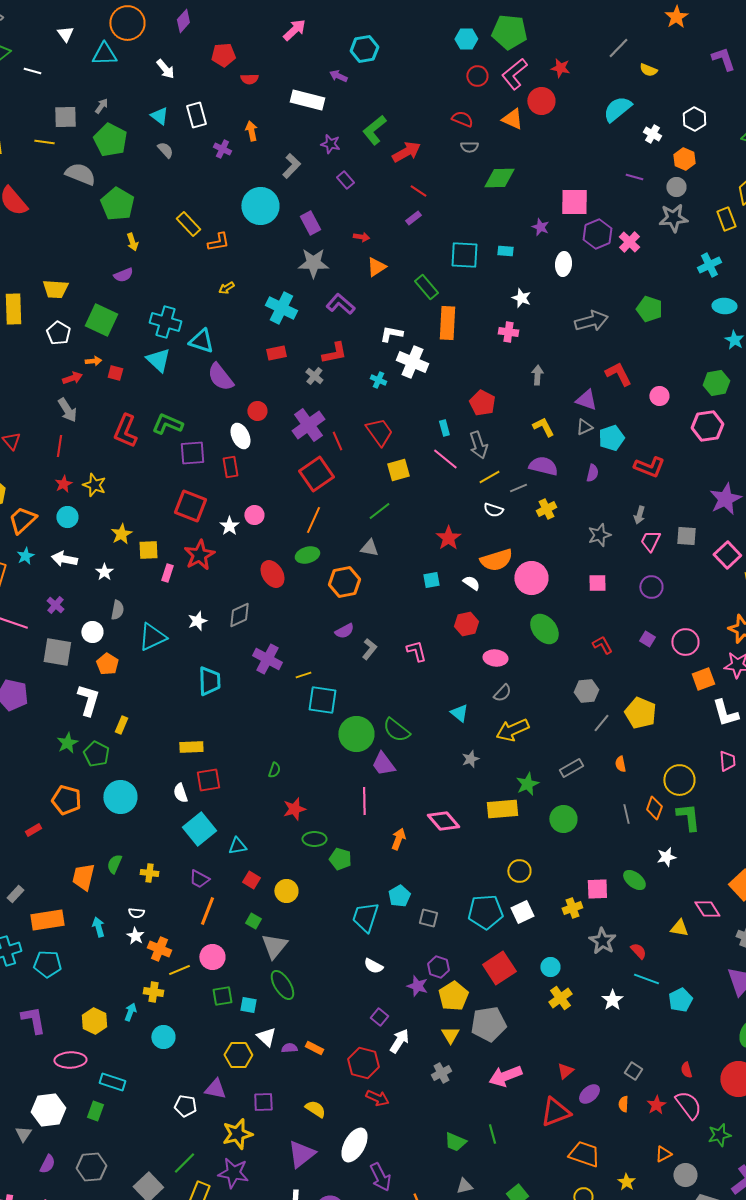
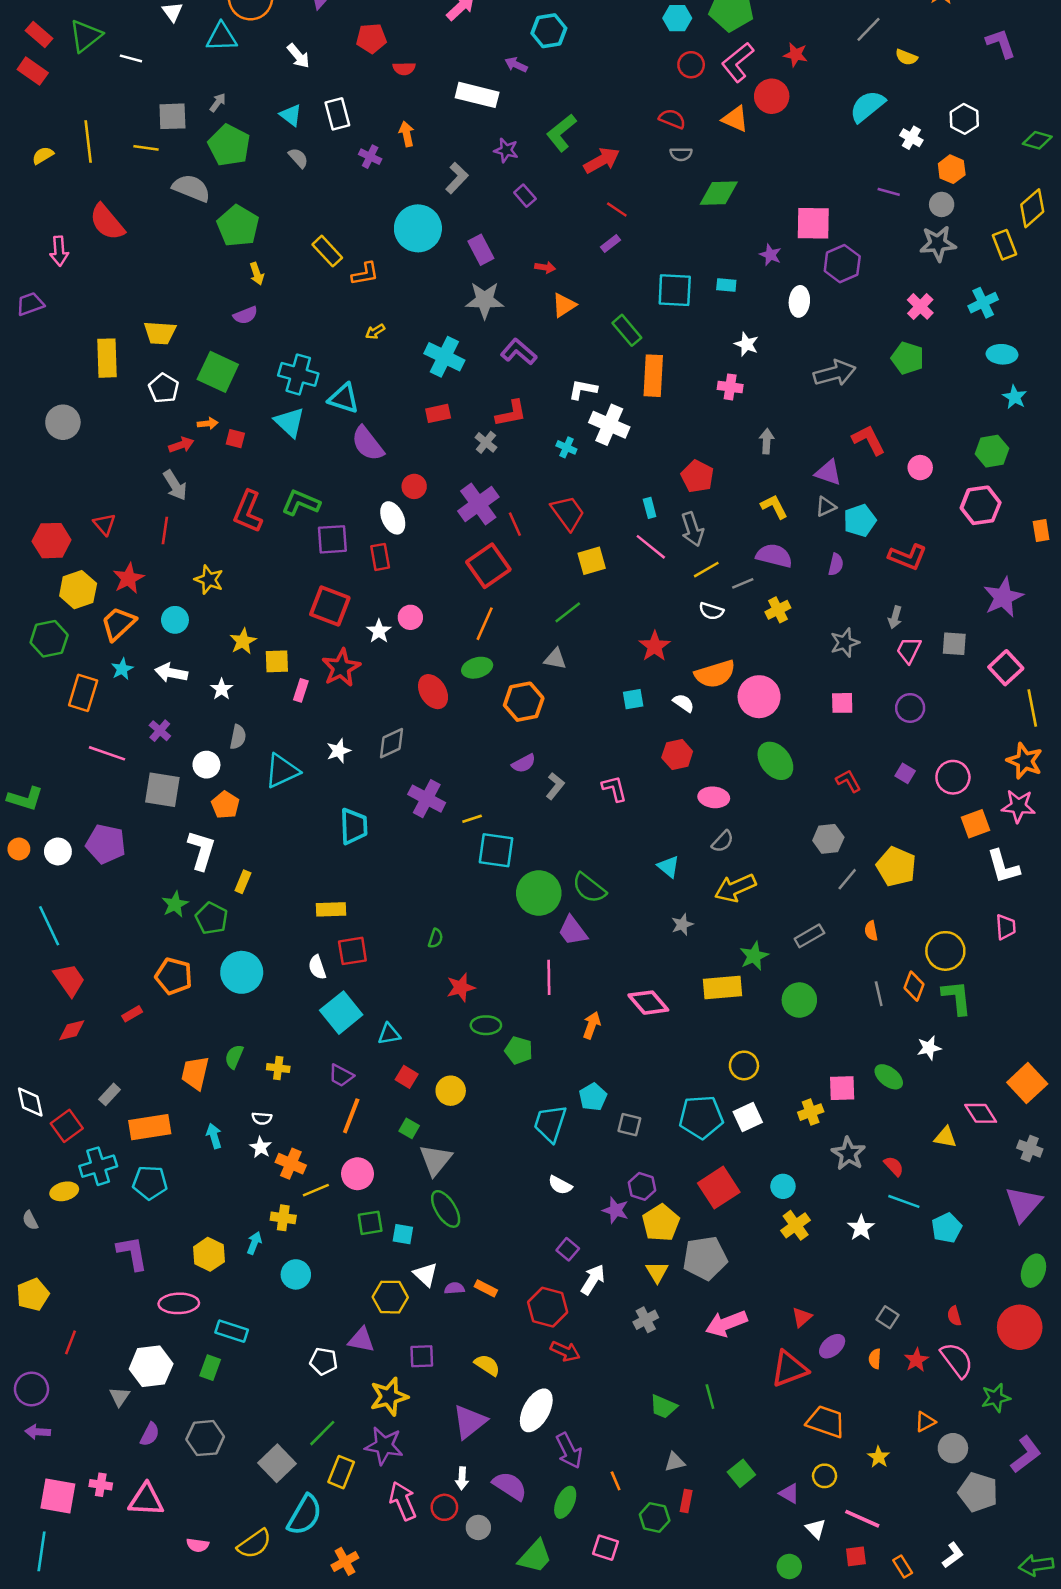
pink cross: (629, 242) -> (920, 306), moved
red star: (63, 484) -> (128, 578), moved, size x1.4

